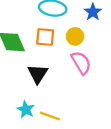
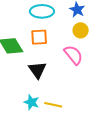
yellow circle: (75, 36) -> (81, 30), moved

